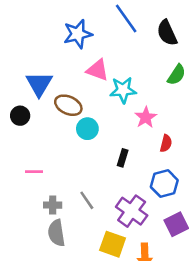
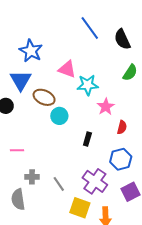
blue star: (78, 34) -> (31, 51), moved, turned -30
gray line: (87, 200) -> (59, 184), moved
gray semicircle: (56, 233) -> (18, 199), moved

